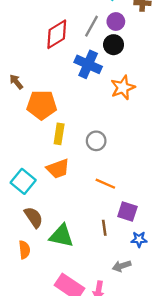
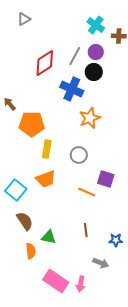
orange star: (123, 88) -> (90, 118), moved
purple square: (127, 211) -> (106, 179), moved
green triangle: (61, 236) -> (49, 237), size x0.7
orange semicircle: (24, 250) -> (31, 251), moved
gray arrow: (122, 266) -> (101, 263), turned -140

